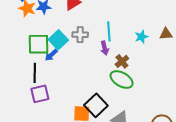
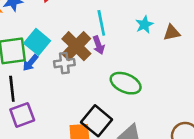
brown triangle: (166, 34) -> (172, 33), moved
gray cross: (80, 35) -> (64, 63), moved
brown cross: (122, 61) -> (76, 46), moved, size x1.6

